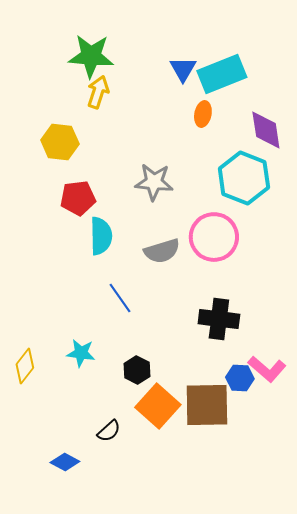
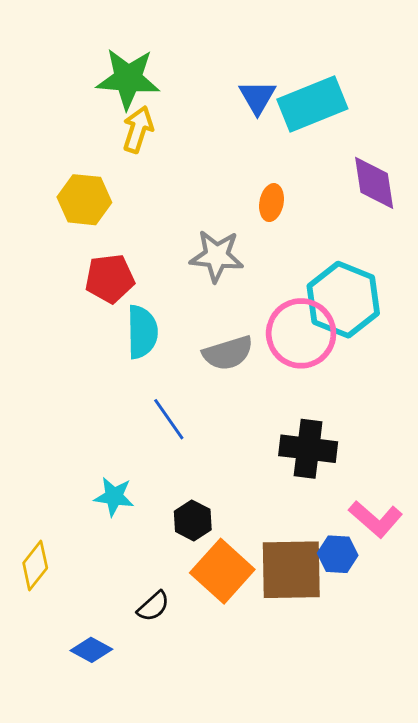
orange ellipse: (203, 114) -> (272, 203), moved
cyan hexagon: (244, 178) -> (343, 300), moved
yellow diamond: (25, 366) -> (35, 565), moved
blue hexagon: (240, 378) -> (338, 554), moved

